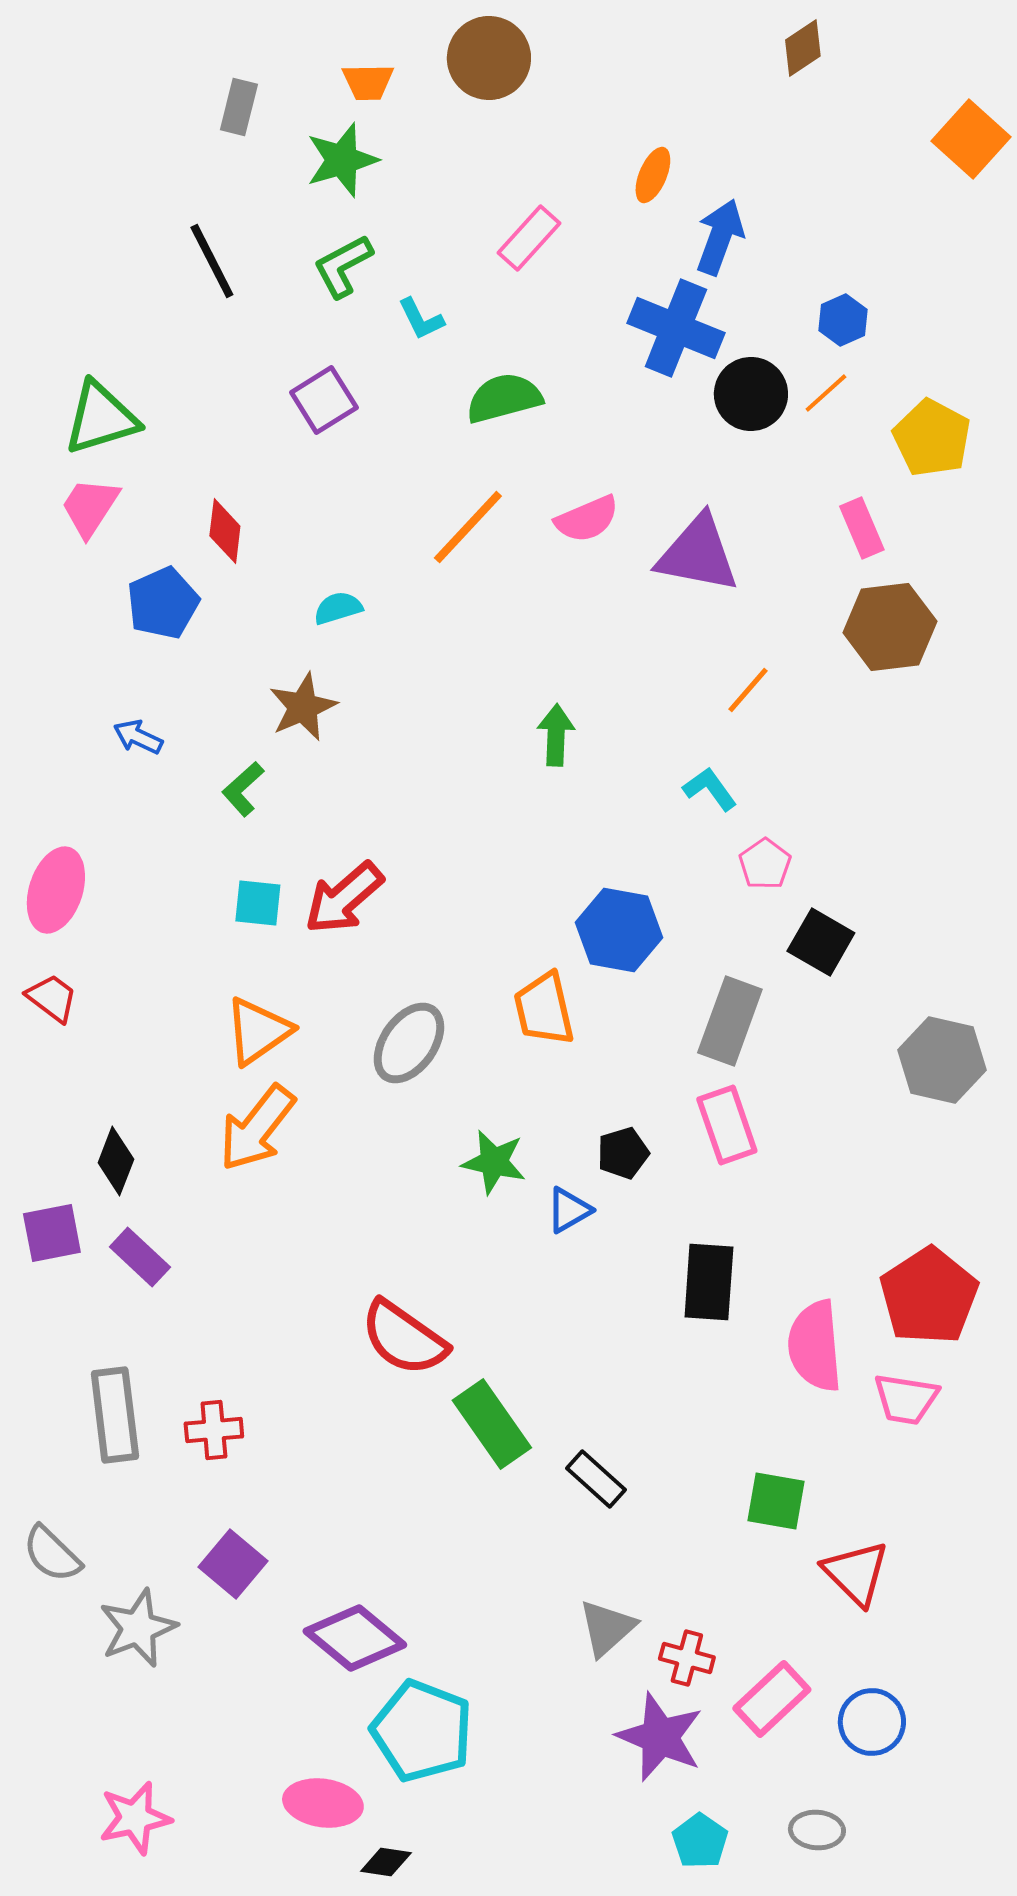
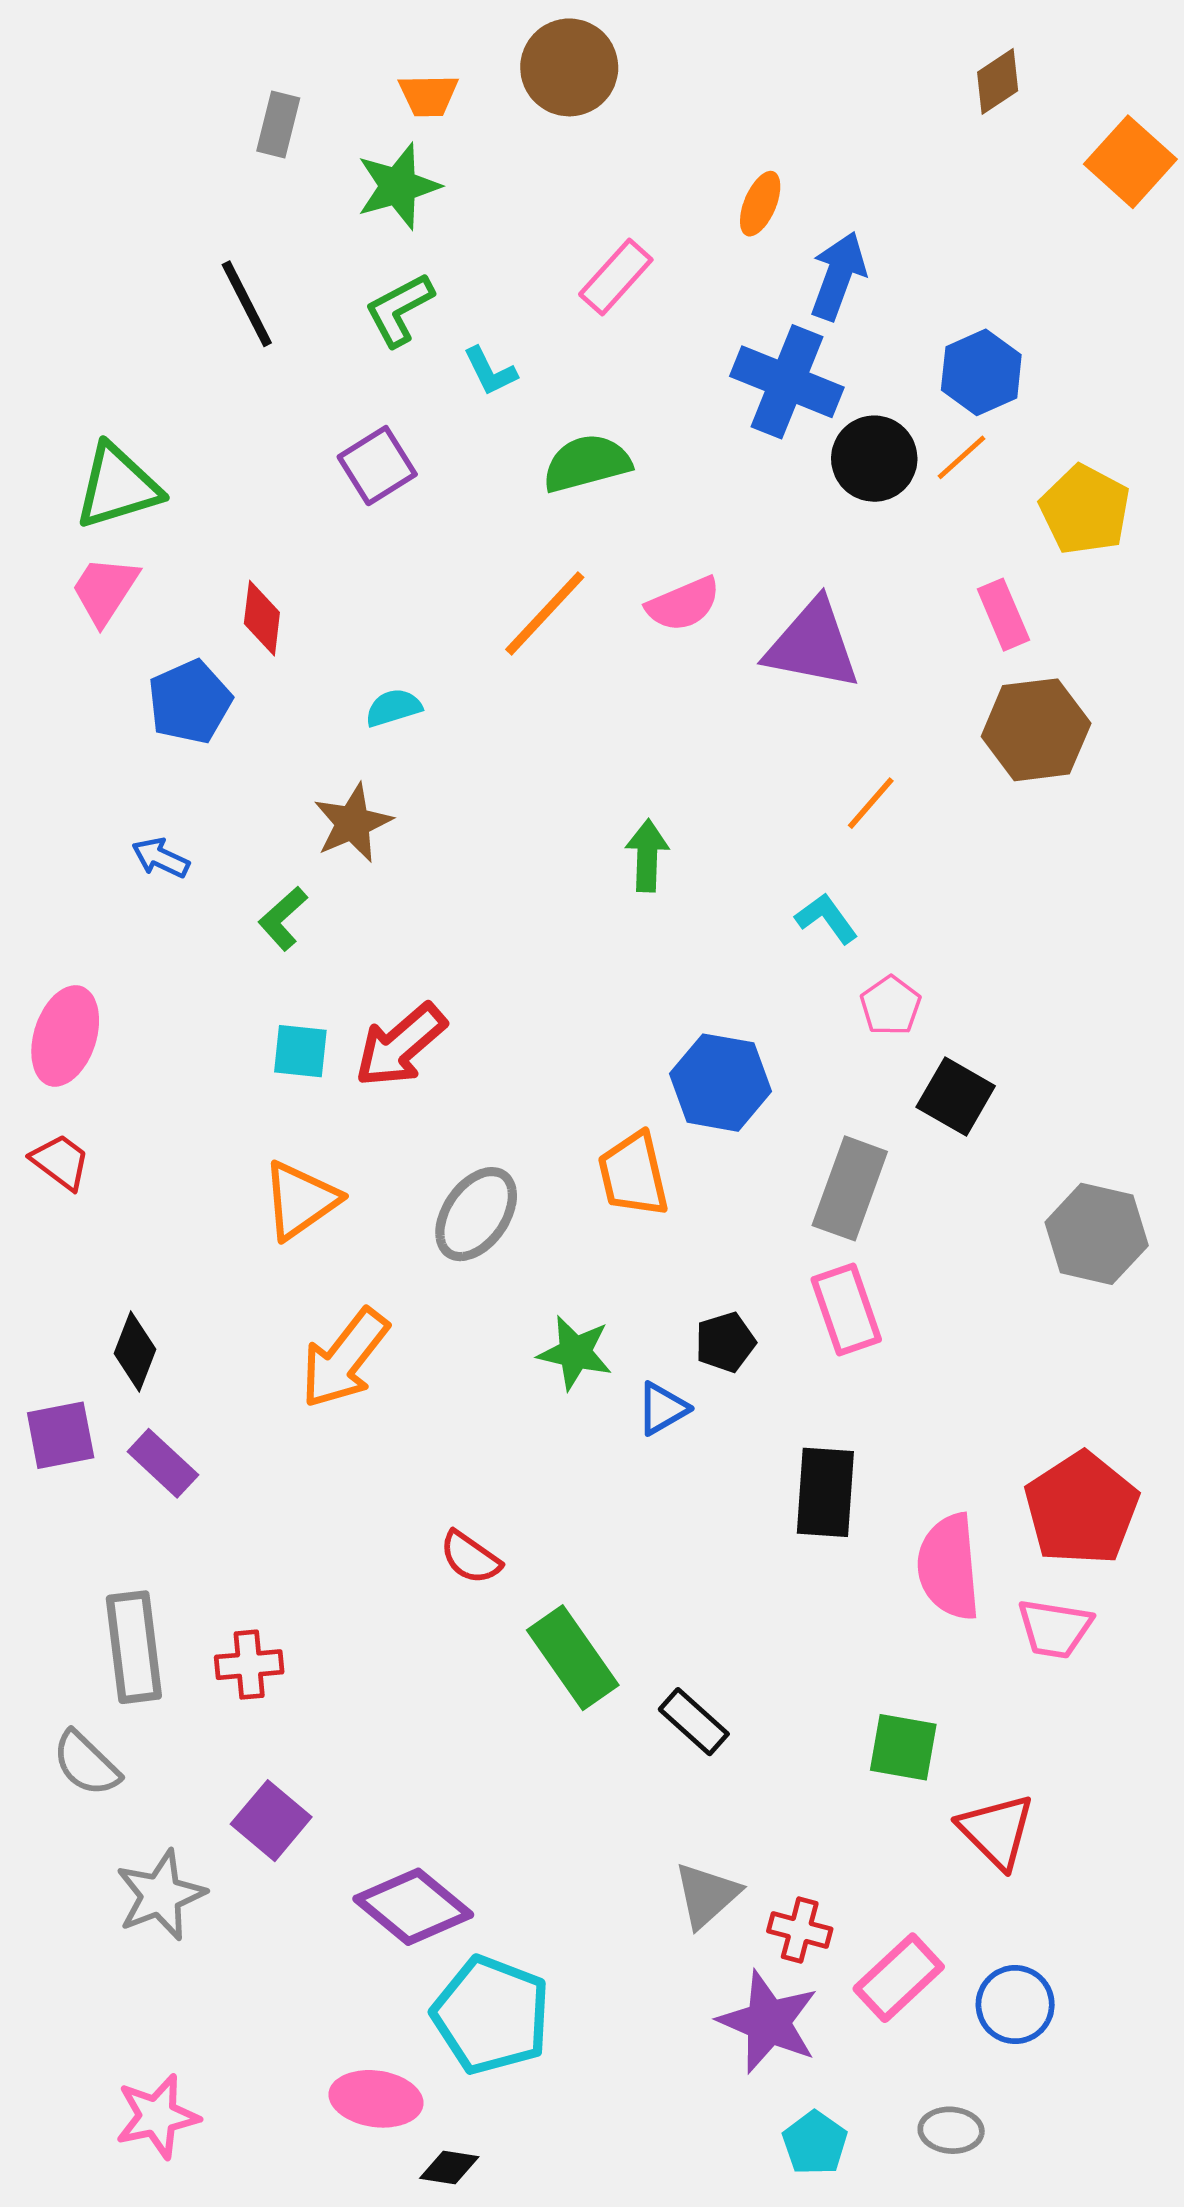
brown diamond: (803, 48) -> (998, 81), moved
blue hexagon: (843, 320) -> (981, 372), size x1.4
orange arrow: (257, 1128) -> (345, 1358), moved
red semicircle: (404, 1338) -> (470, 1557), size x0.6
gray semicircle: (52, 1554) -> (86, 1764), moved

